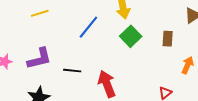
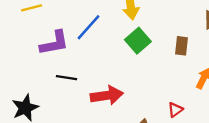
purple L-shape: (39, 59) -> (54, 43), moved
red arrow: (107, 84) -> (107, 95), turned 100

